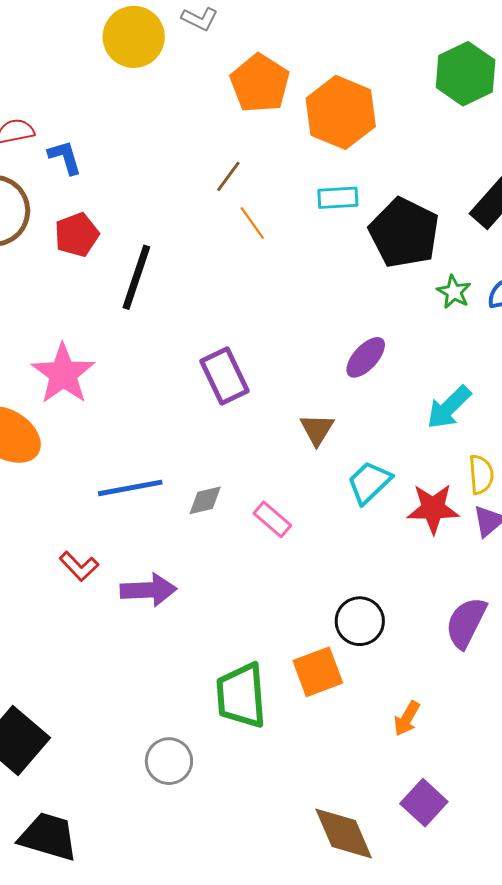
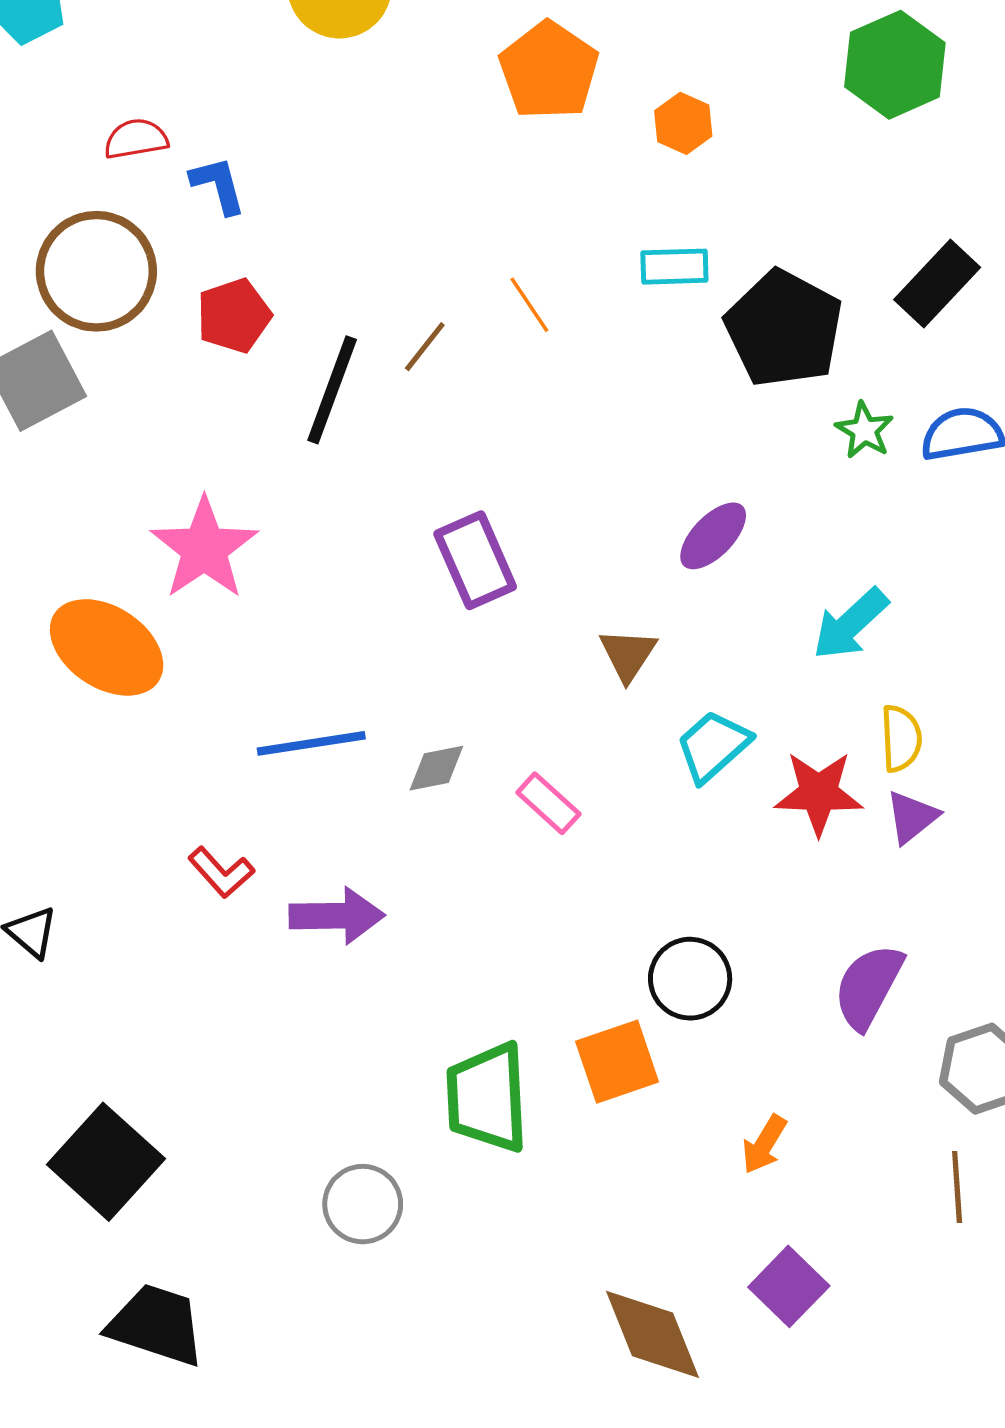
orange hexagon: (341, 112) -> (683, 123), size x0.5
brown line: (228, 176) -> (425, 347), moved

